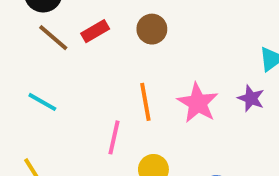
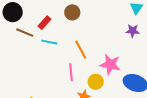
cyan line: (42, 102) -> (49, 42), moved
pink star: (198, 103) -> (110, 64), moved

